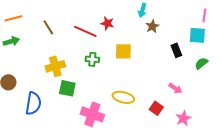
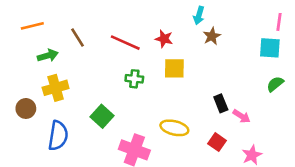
red star: (107, 23) -> (164, 39), moved
green arrow: (11, 41) -> (48, 56), moved
black rectangle: (176, 50) -> (221, 103), moved
yellow cross: (55, 66) -> (56, 88), moved
green square: (67, 88) -> (102, 116), turned 30

